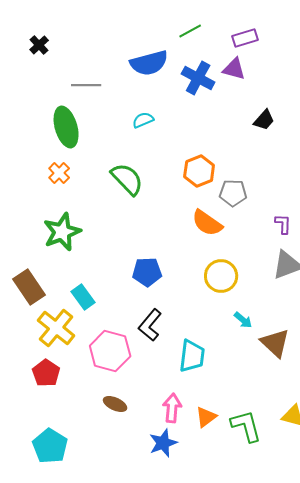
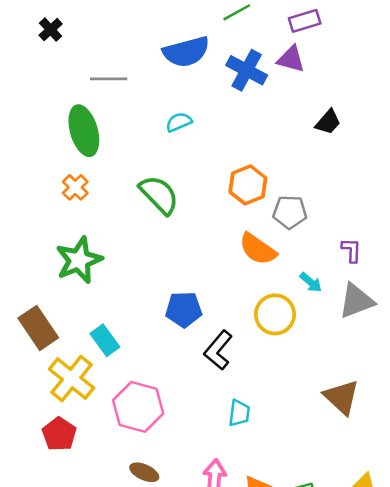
cyan arrow: (243, 320) -> (311, 282), moved
black L-shape: (150, 325) -> (218, 350), moved
cyan trapezoid: (192, 356) -> (239, 413), size x0.7

